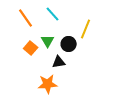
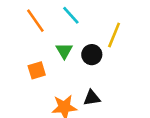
orange square: (31, 48) -> (37, 70), moved, turned 32
black triangle: (59, 62) -> (92, 98), moved

